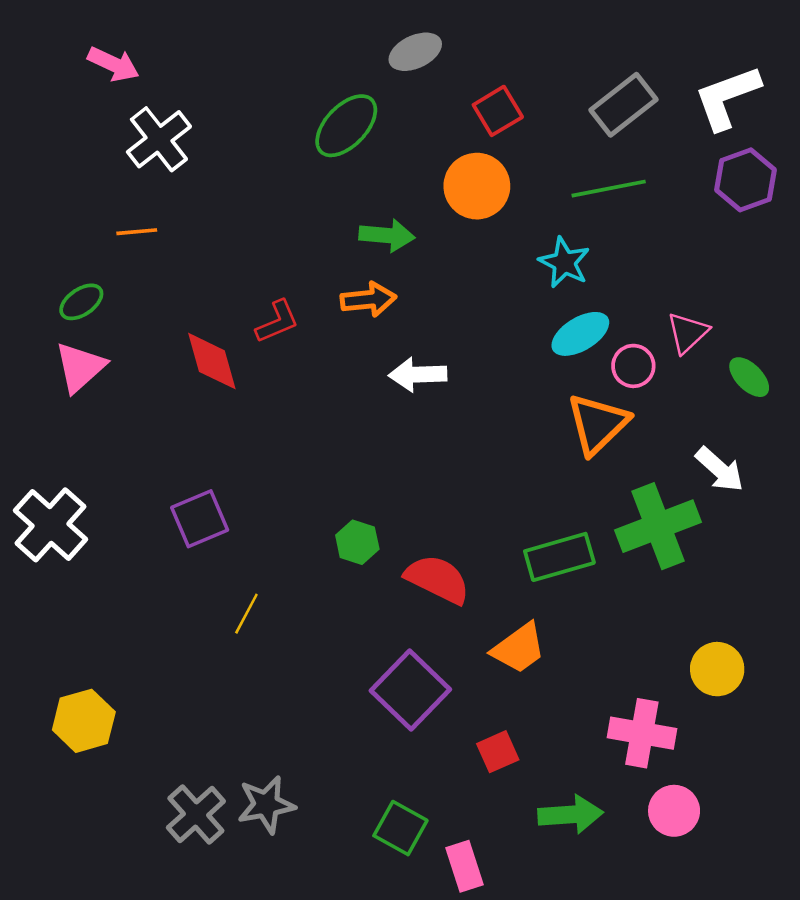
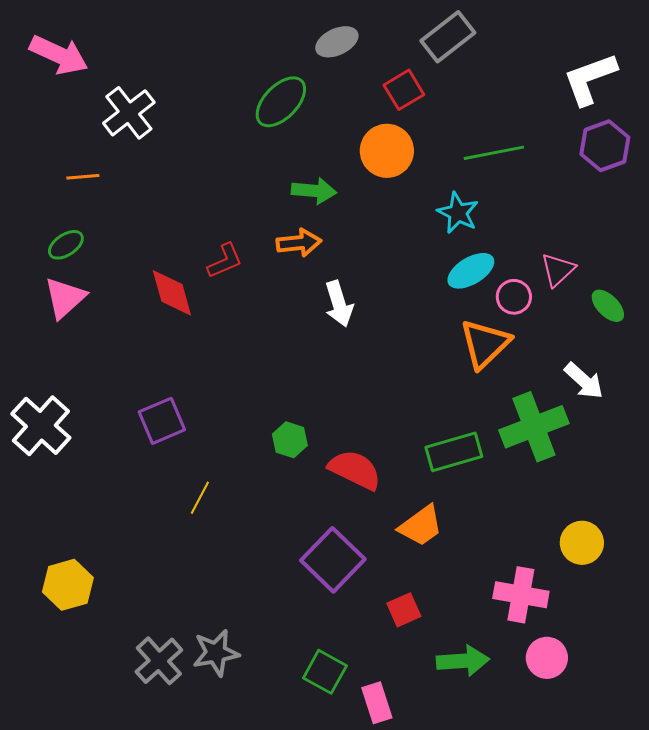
pink arrow: (113, 64) -> (59, 55), moved, size x1.4
gray rectangle: (623, 105) -> (448, 37), moved
orange line: (137, 232) -> (83, 177), moved
white arrow: (418, 375) -> (339, 304), turned -105

